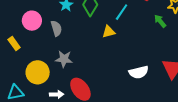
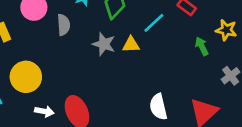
gray star: (64, 59) -> (104, 44), moved
white semicircle: (139, 72) -> (158, 107), turned 78

